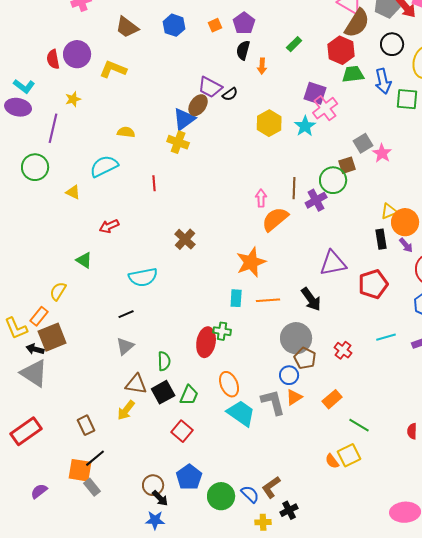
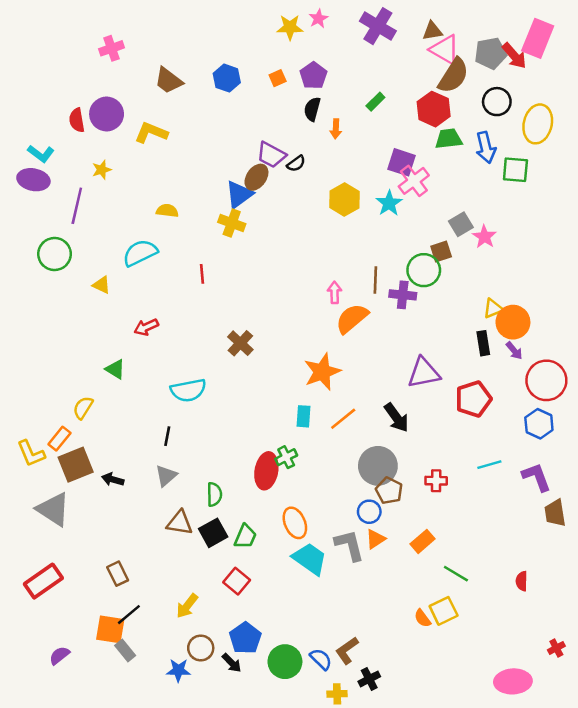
purple cross: (316, 200) -> (403, 295), turned 35
orange line: (268, 300) -> (343, 419), turned -35
black line: (126, 314) -> (167, 436), turned -56
green cross: (222, 331) -> (286, 457), turned -36
black arrow: (35, 349) -> (113, 479), moved
red cross: (343, 350) -> (436, 481), turned -36
yellow arrow: (126, 410) -> (187, 606), moved
black arrow: (160, 498) -> (232, 663), moved
blue star: (155, 520) -> (178, 670), moved

